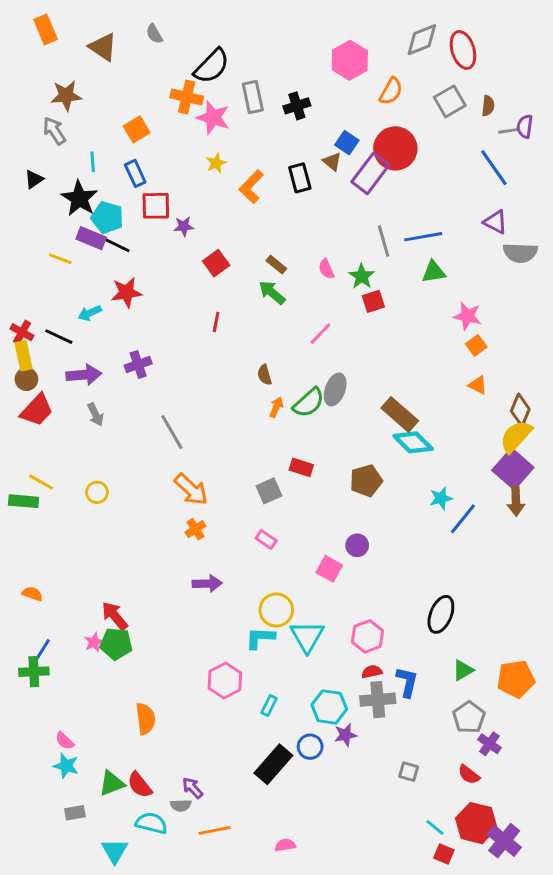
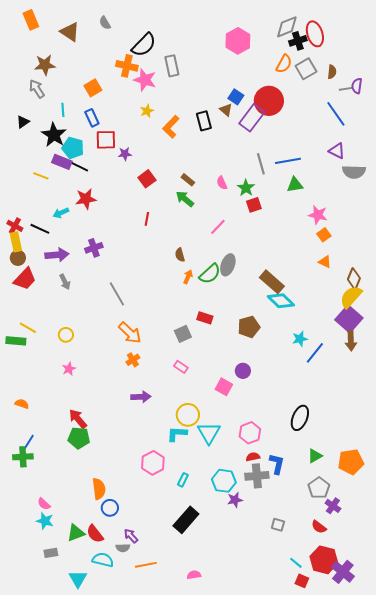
orange semicircle: (391, 91) -> (284, 64), moved
black cross: (297, 106) -> (298, 41), moved
pink star: (94, 642) -> (69, 369), moved
blue circle: (310, 747) -> (110, 508), moved

